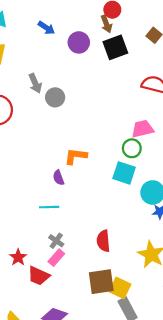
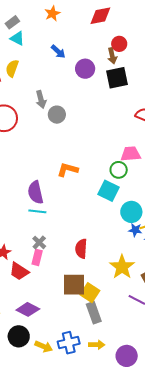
purple semicircle: (59, 178) -> (35, 192), moved, size x1.6
pink rectangle: (56, 258) -> (37, 257), turned -35

